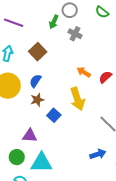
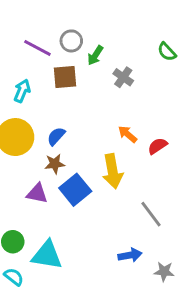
gray circle: (70, 10) -> (71, 41), moved
brown square: (38, 52) -> (65, 77), moved, turned 30
blue square: (54, 115) -> (75, 190), size x1.5
purple triangle: (30, 136) -> (37, 193), moved

